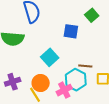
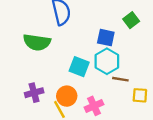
cyan square: (50, 57) -> (79, 67), turned -30
cyan hexagon: (76, 80) -> (107, 61), moved

